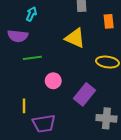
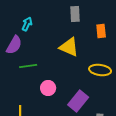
purple semicircle: (18, 36) -> (14, 45), turned -66

